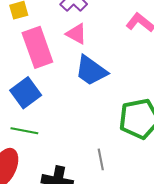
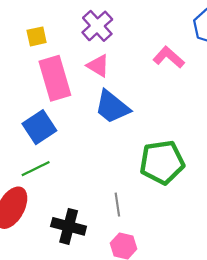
green line: (24, 131) -> (36, 169), turned -40

